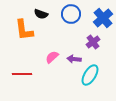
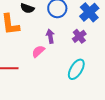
purple arrow: (74, 59) -> (50, 36), moved, turned 72

